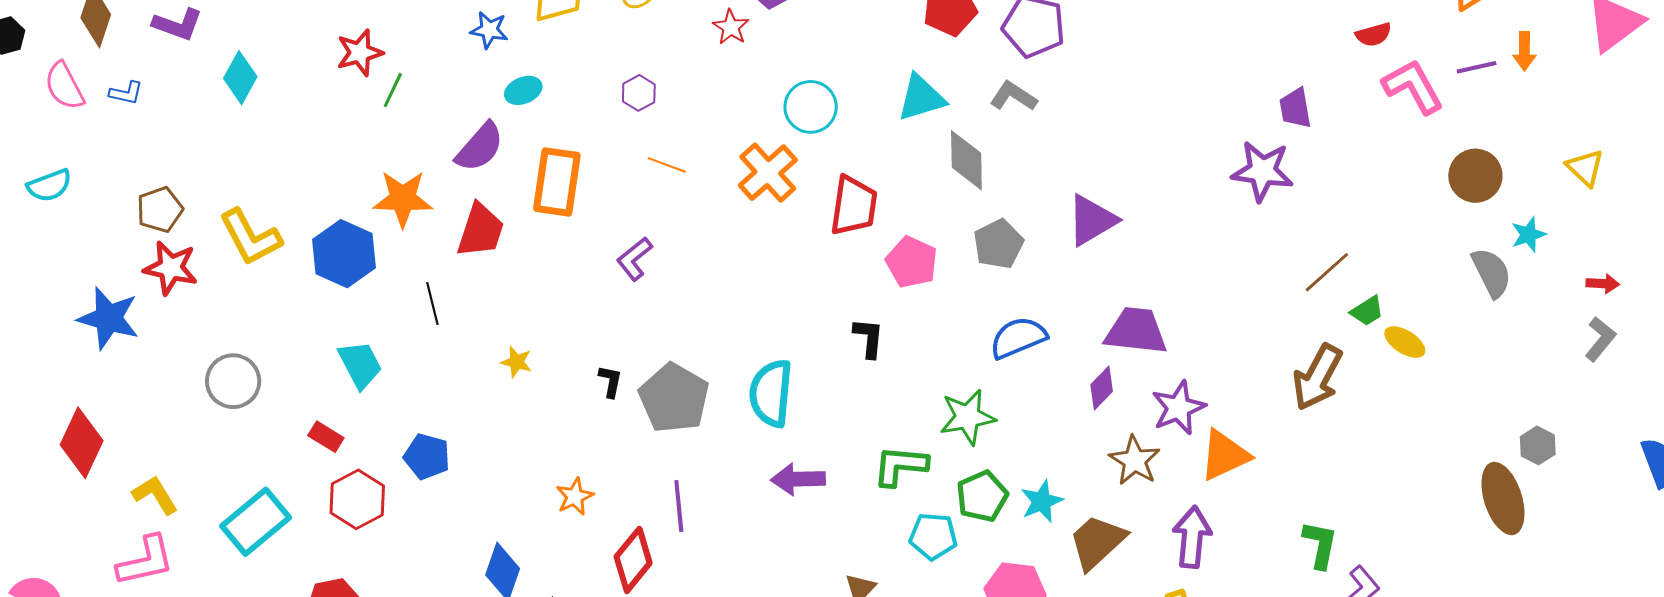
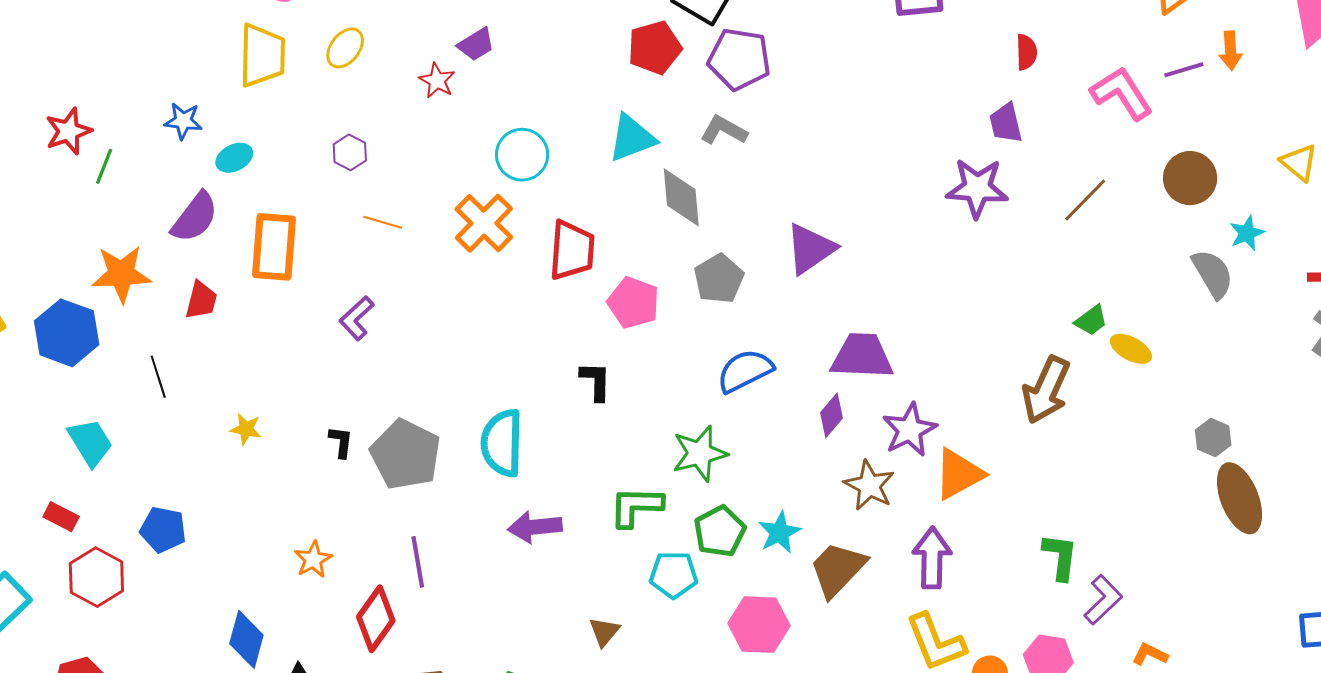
blue star: (489, 30) -> (183, 121), moved
red semicircle: (1374, 35) -> (1026, 52), moved, turned -72
red trapezoid: (481, 230) -> (201, 300), size x0.7
brown line: (1327, 272) -> (1085, 200), moved
gray hexagon: (1538, 445) -> (1213, 438), moved

